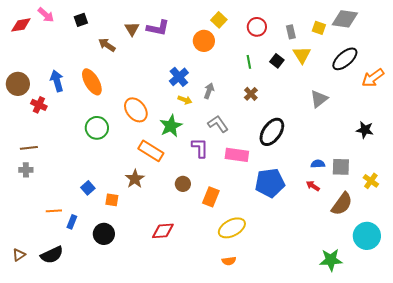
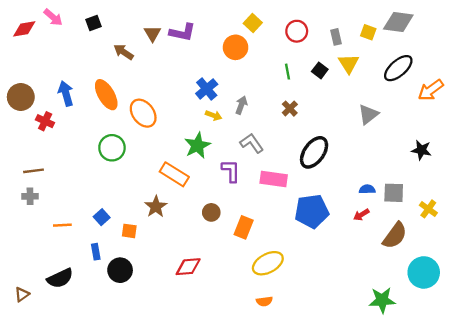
orange ellipse: (136, 110) -> (143, 113), moved
red arrow: (313, 186) -> (361, 215), turned -64
orange line: (54, 211) -> (62, 225), moved
blue rectangle: (72, 222) -> (96, 252), moved, turned -32
black semicircle: (52, 255) -> (60, 278), moved

